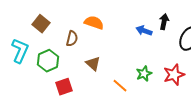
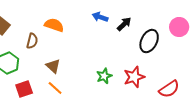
black arrow: (164, 22) -> (124, 24), turned 35
blue arrow: (144, 31) -> (100, 17), moved
orange line: (120, 86) -> (55, 88), moved

